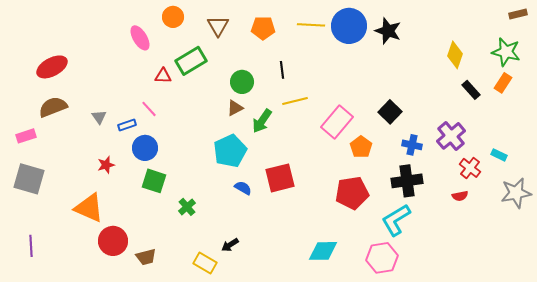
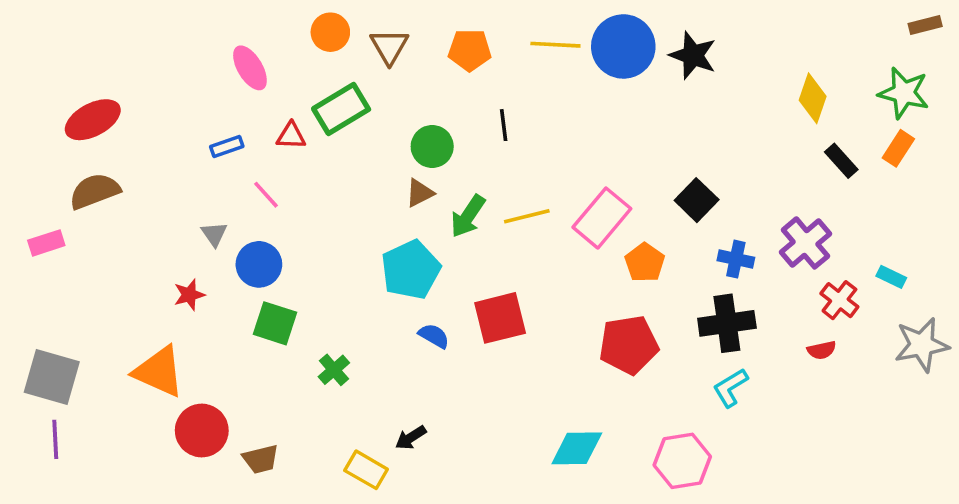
orange circle: (173, 17) -> (330, 32), moved
yellow line: (295, 101) -> (527, 216), moved
gray triangle: (99, 117) -> (214, 234), moved
blue rectangle: (127, 125) -> (227, 146), moved
gray square: (29, 179) -> (52, 377), moved
cyan L-shape: (396, 220) -> (730, 388), moved, size x0.7

